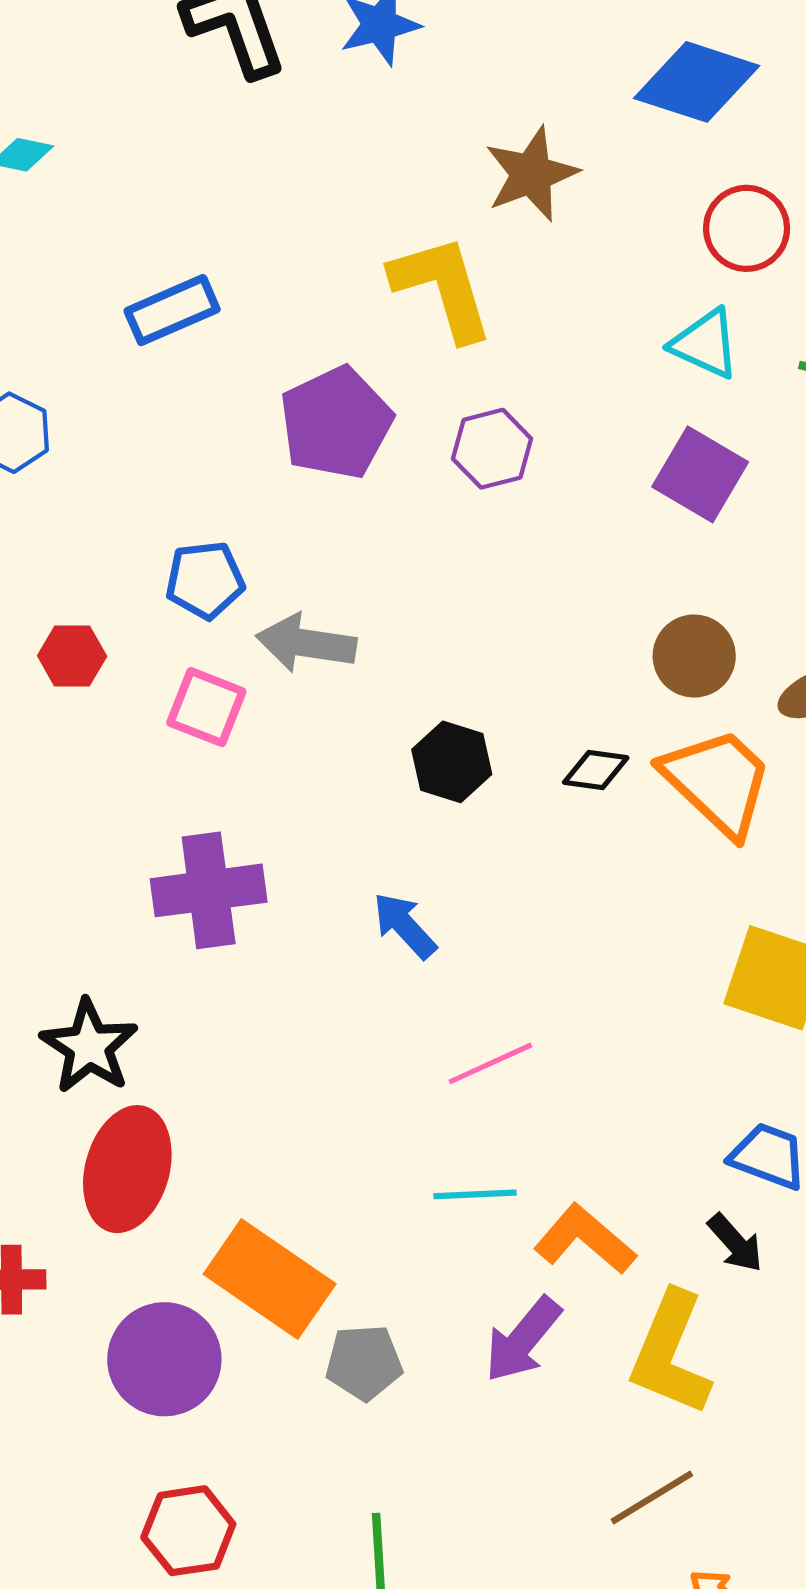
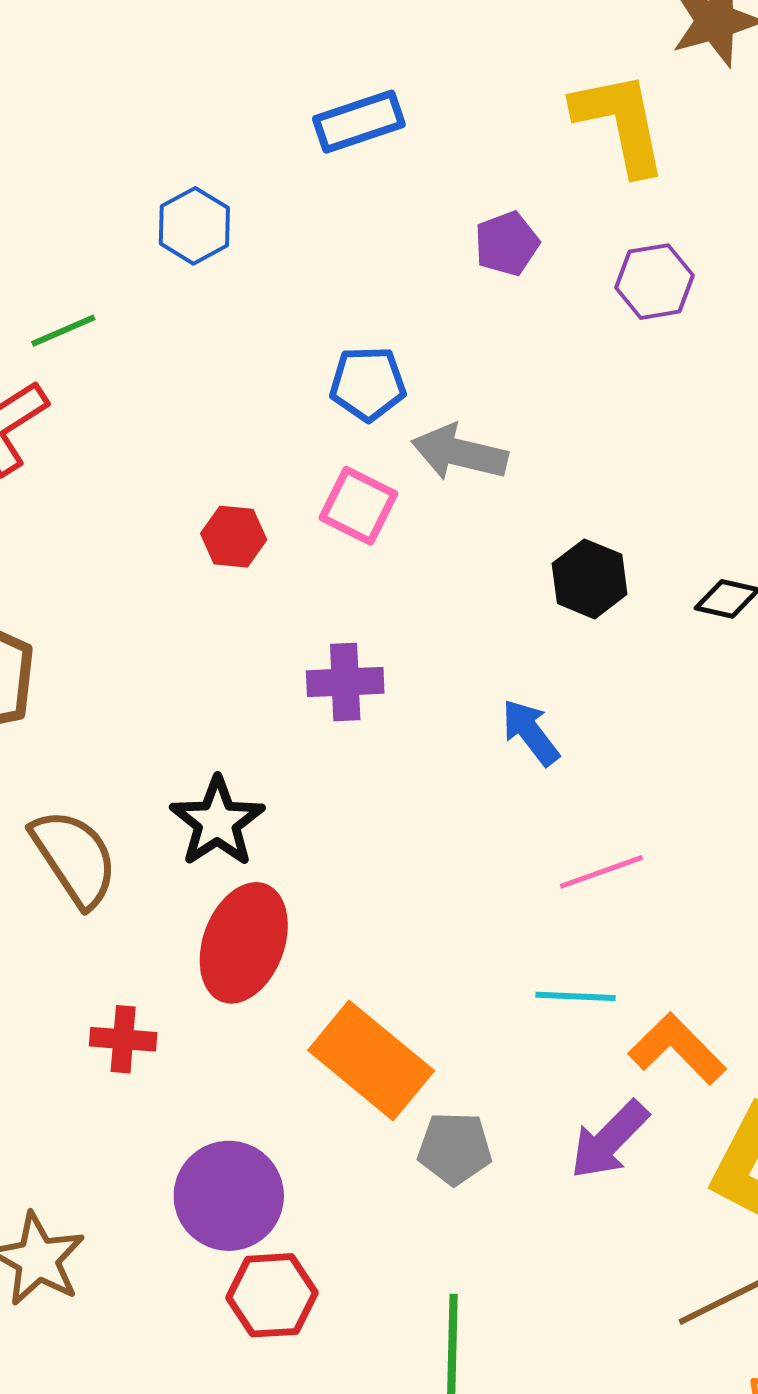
purple pentagon: (336, 423) -> (507, 244), size x0.6
red hexagon: (72, 656) -> (234, 537), moved
purple cross: (209, 890) -> (345, 682), size x0.7
purple circle: (164, 1359) -> (229, 1196), moved

